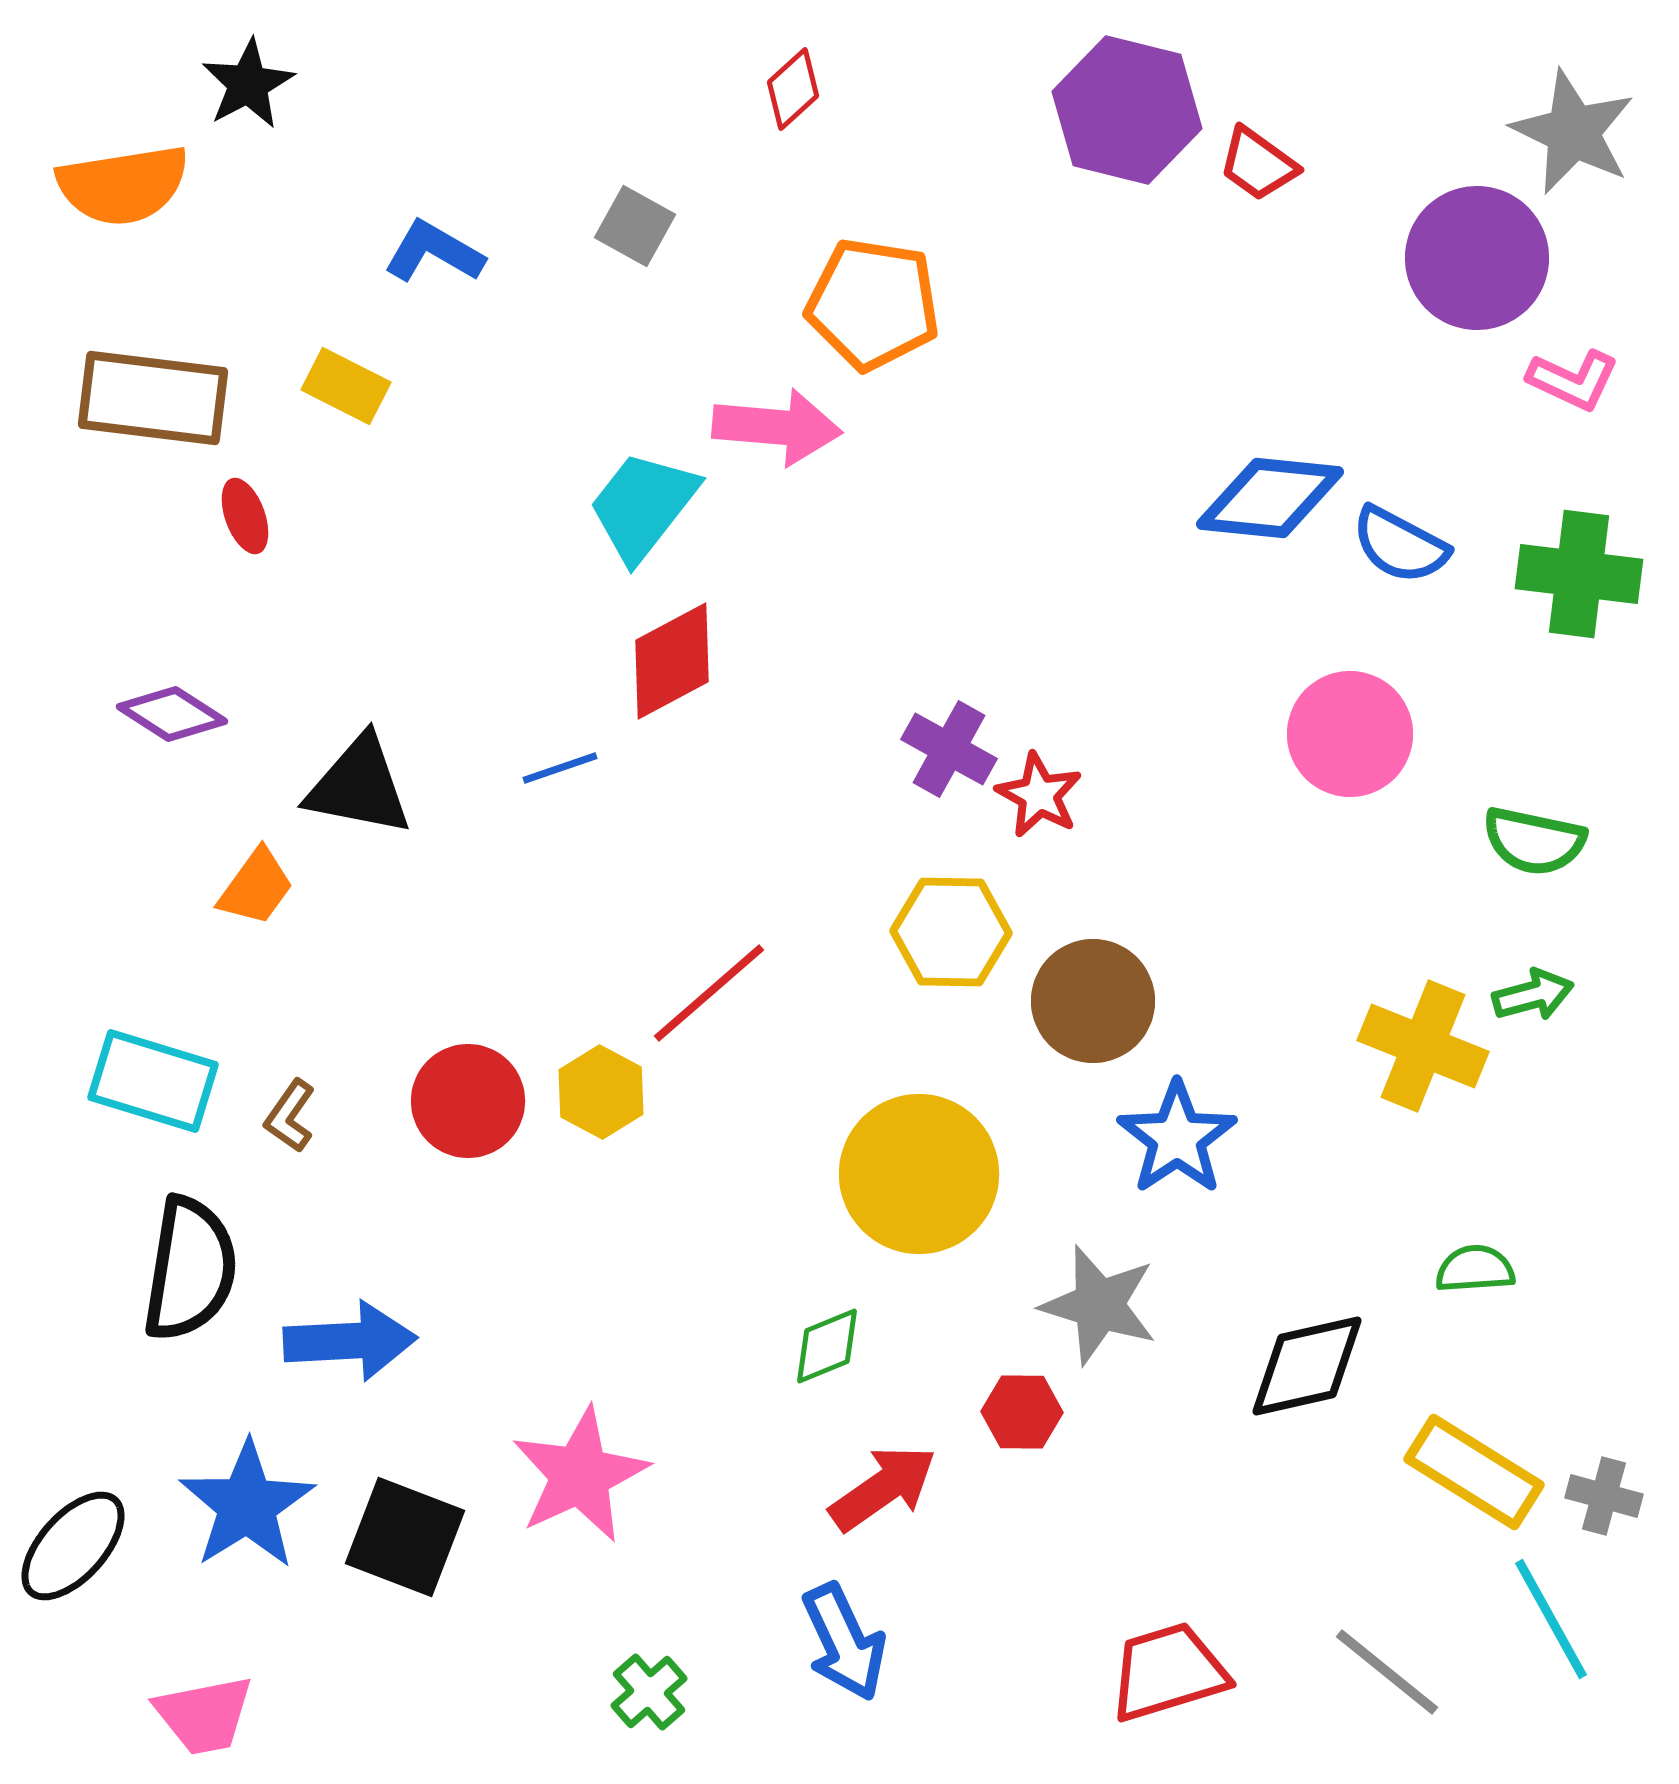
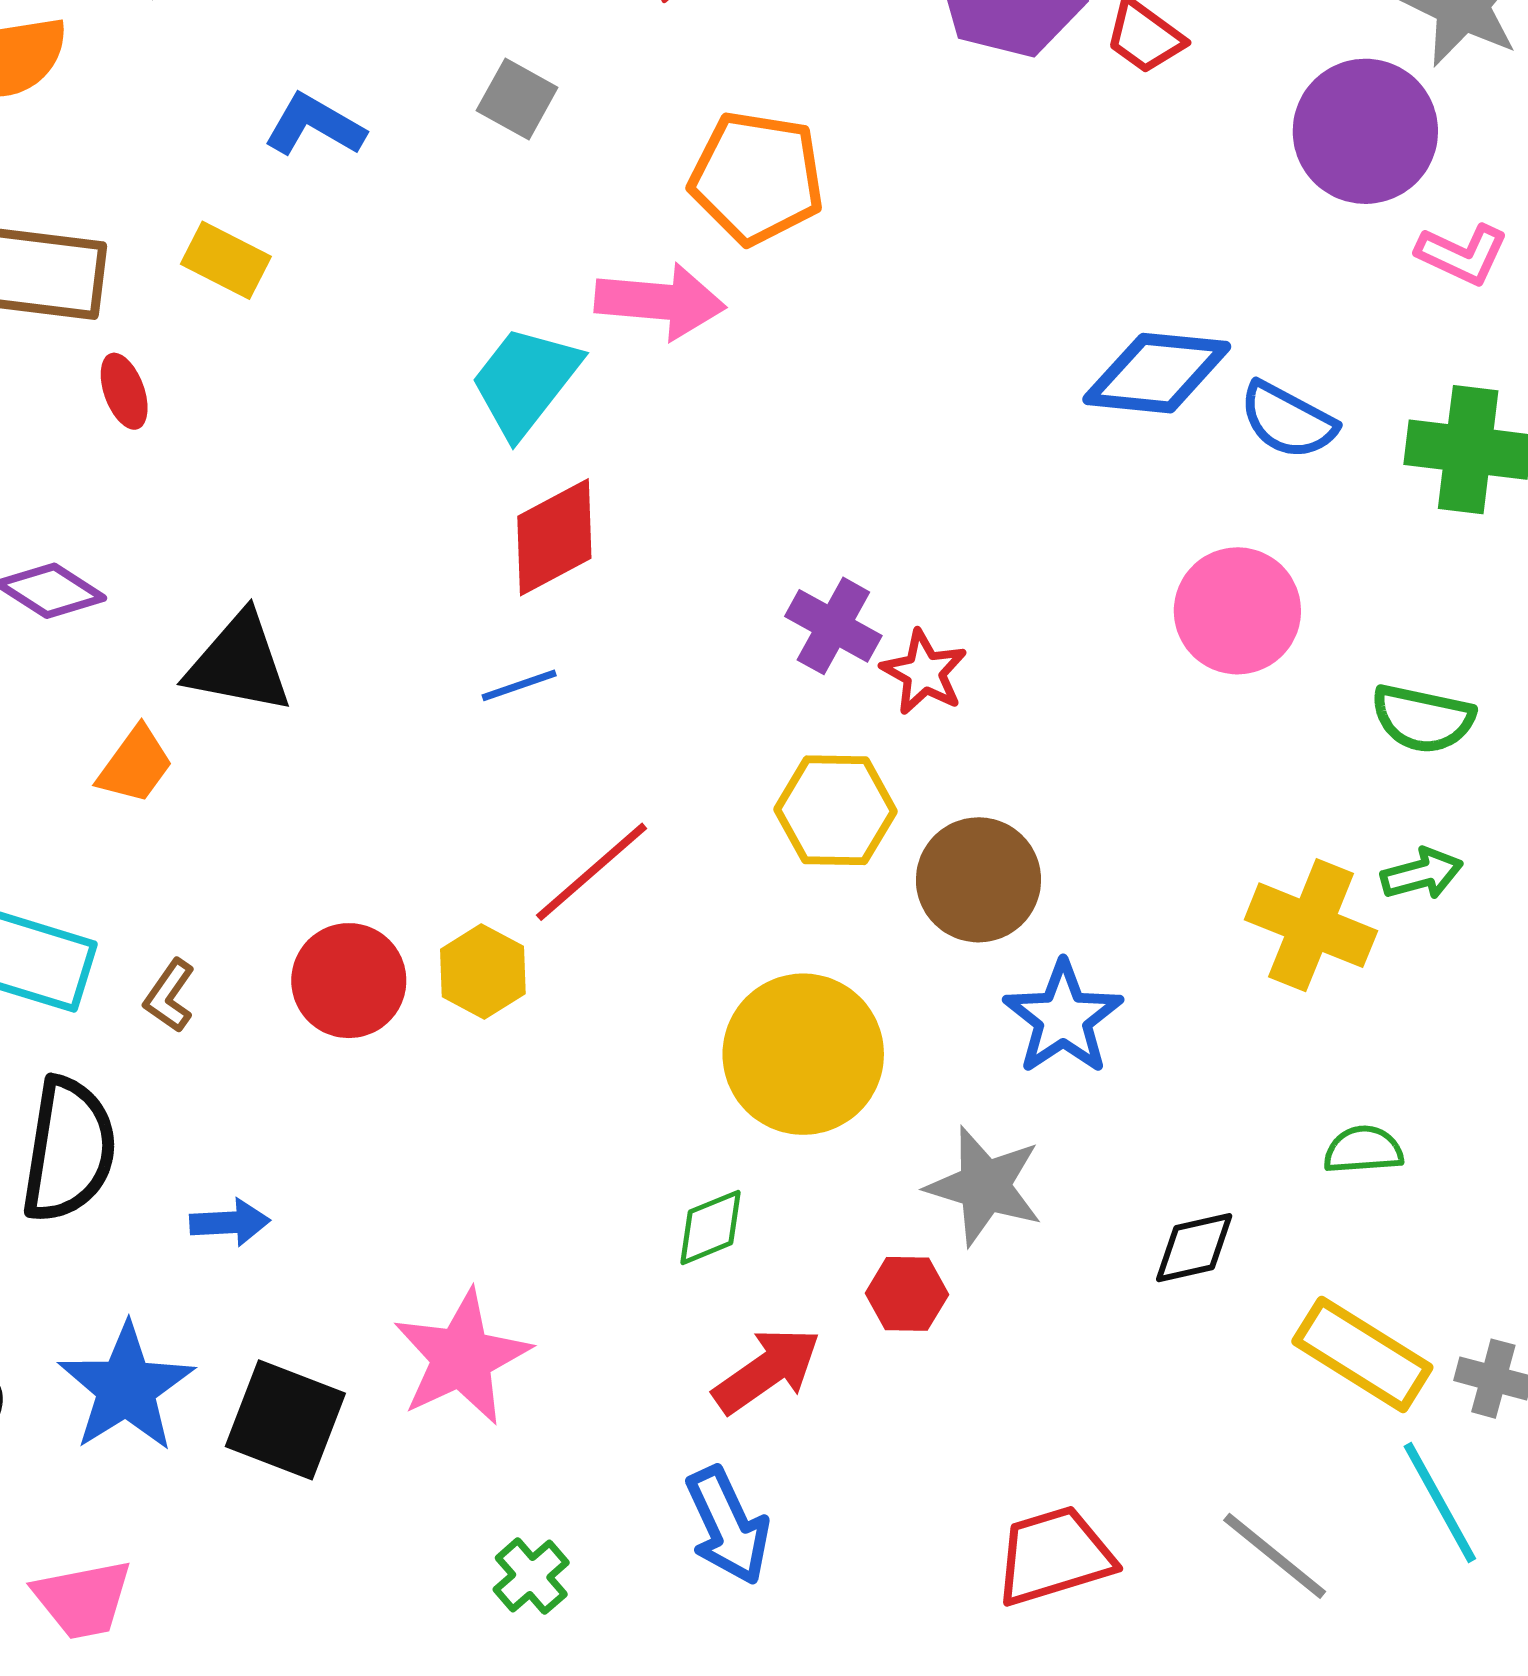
blue line: (560, 768) -> (519, 685), moved
blue arrow: (350, 1341) -> (230, 1222), size x0.6
black diamond: (1307, 1366) -> (1194, 1248), size x0.7

